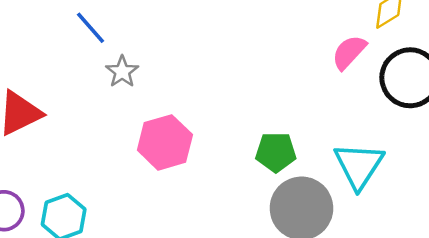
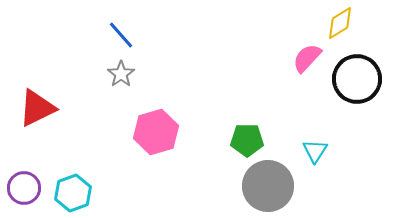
blue line: (90, 28) -> (121, 35), moved
cyan triangle: (359, 166) -> (315, 151), size x0.6

